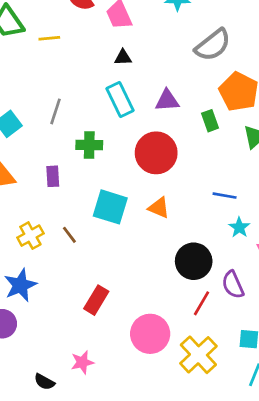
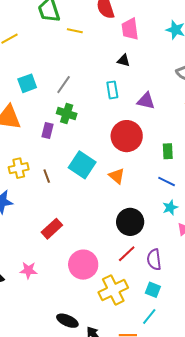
cyan rectangle: (120, 99) -> (112, 90), size x0.7
green rectangle: (210, 121) -> (168, 151), moved
green cross: (89, 145) -> (67, 114), moved
purple semicircle: (233, 285) -> (154, 260), moved

